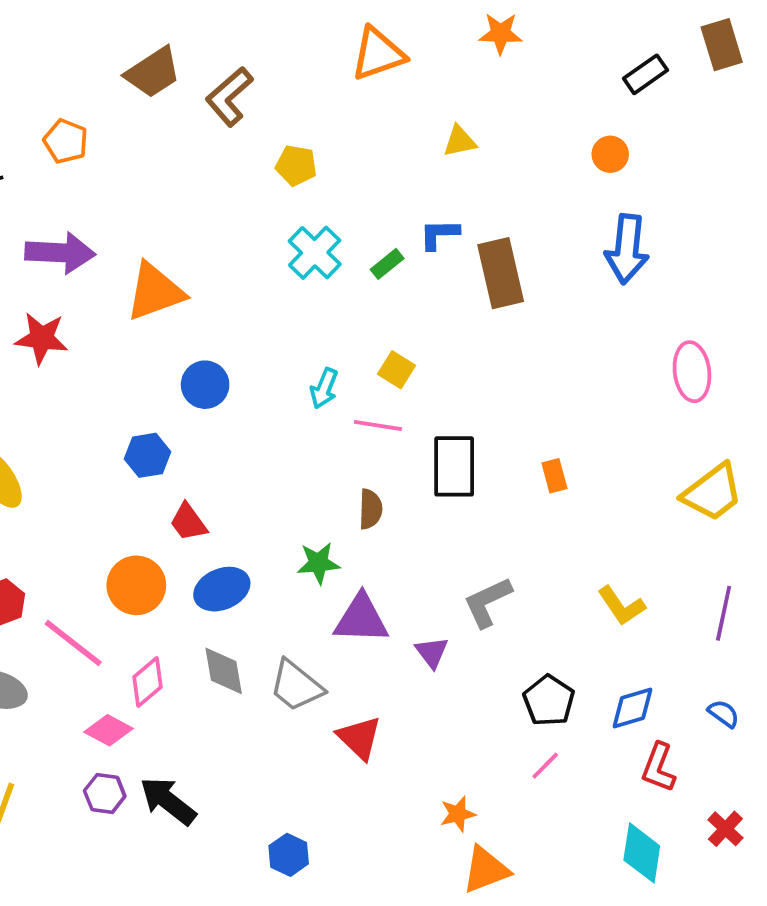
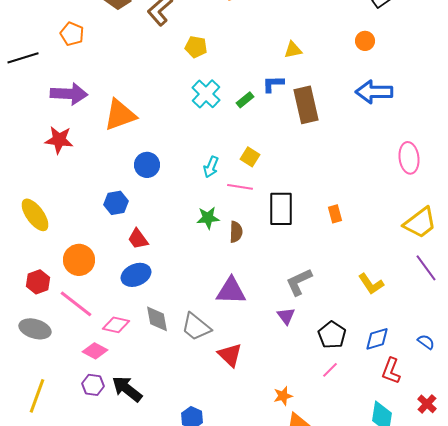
yellow triangle: (460, 141) -> (293, 50), moved
blue arrow: (627, 249) -> (374, 92), turned 84
green star: (318, 563) -> (208, 218), moved
orange circle: (136, 585) -> (79, 260), moved
blue ellipse: (222, 589) -> (136, 275), moved
purple line: (724, 613) -> (426, 268), moved, turned -48
purple triangle: (432, 652) -> (286, 316), moved
pink diamond: (147, 682) -> (116, 325), turned 52

